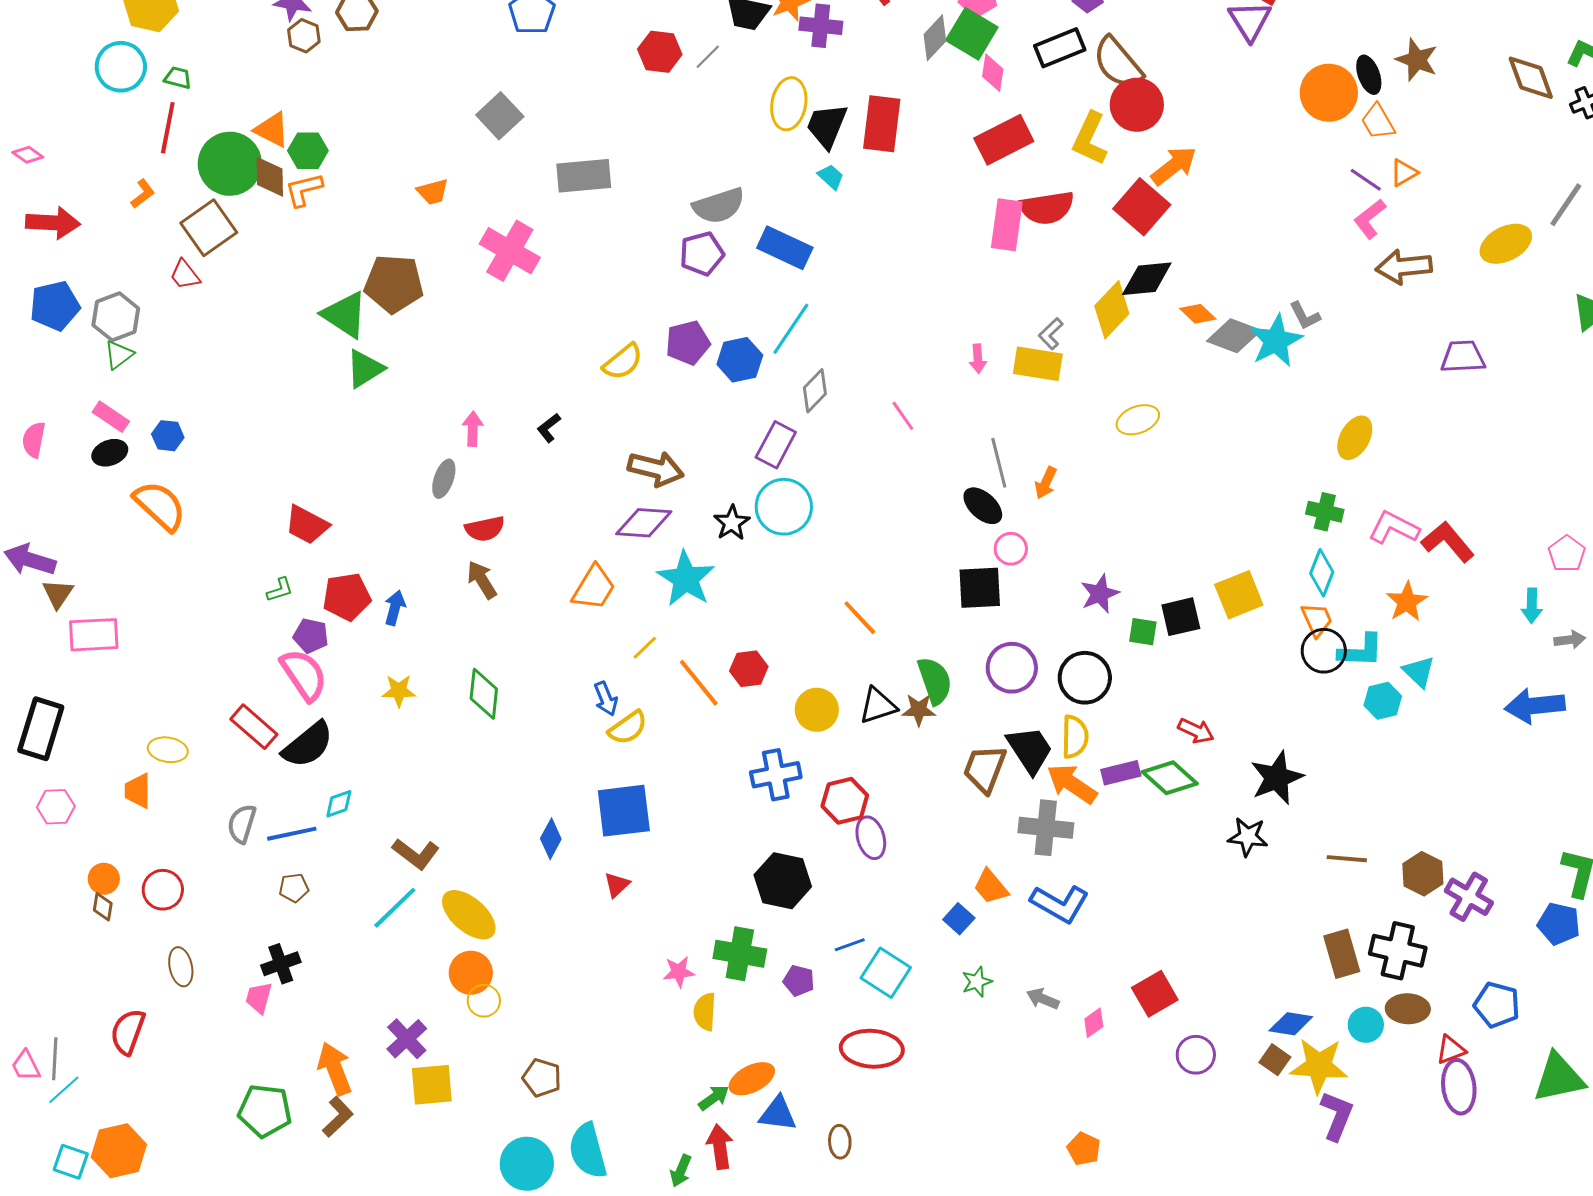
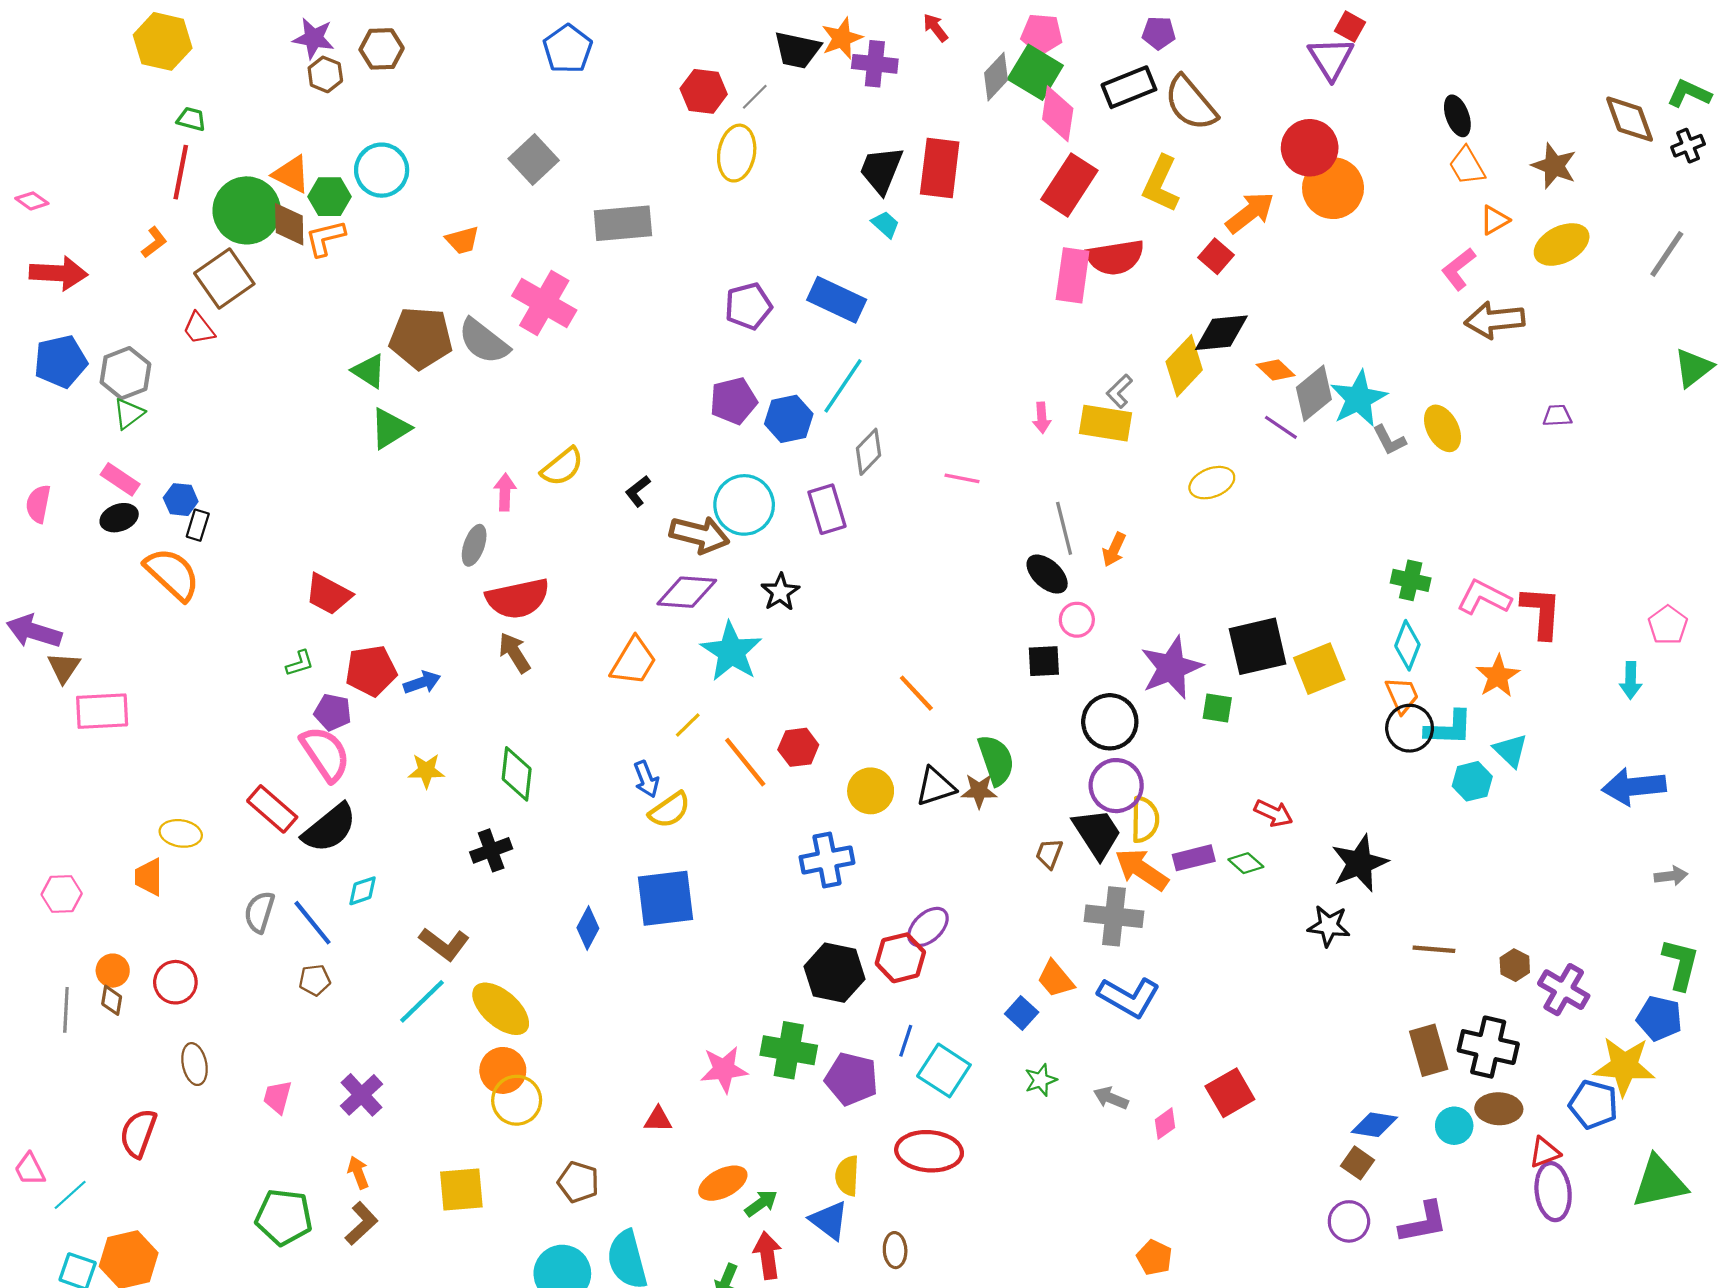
brown star: (1417, 60) -> (1554, 166), moved
cyan circle: (121, 67) -> (382, 170), moved
pink diamond: (993, 73) -> (1058, 114), size x1.4
orange circle: (1329, 93) -> (1333, 188), moved
yellow ellipse: (789, 104) -> (737, 153), moved
red circle: (1137, 105) -> (1310, 148), moved
red rectangle: (1004, 140) -> (1069, 185), turned -30
purple line: (1366, 180) -> (1281, 427), moved
gray semicircle: (719, 206) -> (484, 341), moved, turned 56
red square: (1142, 207) -> (1216, 256), size x0.6
yellow ellipse: (1506, 244) -> (1562, 244), moved
green triangle: (345, 315) -> (369, 371), size x0.7
gray L-shape: (1305, 316) -> (1389, 440), moved
gray diamond: (1234, 336) -> (1314, 393), turned -60
purple trapezoid: (1463, 357) -> (1557, 416), size x0.6
yellow semicircle: (623, 362) -> (562, 467), moved
pink line: (903, 416) -> (962, 478), turned -44
black L-shape: (549, 428) -> (638, 491), moved
yellow ellipse: (1355, 438) -> (1442, 428), moved, turned -57
purple rectangle: (776, 445) -> (827, 509), turned -45
cyan circle: (784, 507) -> (744, 505), moved
red semicircle: (485, 529) -> (518, 598), size x1.5
red L-shape: (1448, 542) -> (1541, 612), turned 44
black square: (980, 588) -> (1044, 661), size x0.7
purple star: (1100, 594) -> (1171, 668), size x1.5
blue arrow: (395, 608) -> (422, 682), turned 56
black square: (1181, 617) -> (1258, 646), moved, size x1.4
gray arrow: (1570, 640) -> (1671, 876), moved
purple circle: (1012, 668) -> (1116, 786), moved
black circle: (1085, 678) -> (1110, 722), moved
black rectangle: (41, 729) -> (198, 525), moved, size x0.5
brown trapezoid: (985, 769) -> (1049, 854), size x0.6
green diamond: (1170, 778) -> (1246, 863), size x0.6
red hexagon: (845, 801) -> (900, 958), moved
blue line: (292, 834) -> (313, 923), turned 63
purple ellipse: (871, 838) -> (928, 927), turned 63
brown hexagon: (1423, 874) -> (1515, 965), size x0.7
red triangle: (617, 885) -> (658, 1119), moved, turned 44
blue line: (850, 945) -> (906, 1041), turned -52
black cross: (281, 964) -> (491, 850), moved
pink star: (679, 972) -> (724, 1069), size x1.4
purple pentagon: (799, 981) -> (851, 1079), size x1.6
yellow circle: (484, 1001) -> (517, 1100), size x1.4
yellow semicircle: (705, 1012) -> (847, 1176), moved
purple cross: (407, 1039) -> (361, 1095), moved
purple circle: (1196, 1055) -> (1349, 1221), moved
gray line: (55, 1059) -> (66, 1010), moved
yellow star: (1319, 1066) -> (1624, 1066), moved
orange arrow: (335, 1069) -> (358, 1172), size x0.6
orange ellipse: (752, 1079) -> (723, 1183), moved
blue triangle: (778, 1114) -> (829, 1220), turned 30
purple L-shape: (1337, 1116) -> (1423, 1222), turned 57

